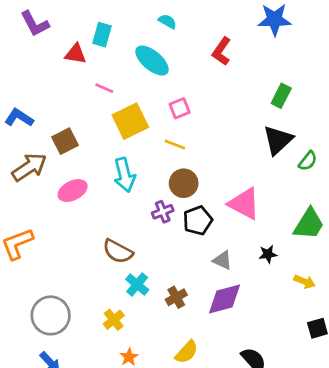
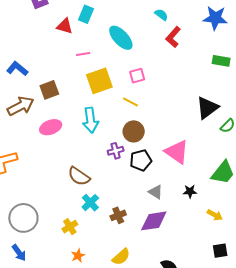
cyan semicircle: (167, 21) -> (161, 15), moved
pink line: (104, 88) -> (83, 54), turned -40
green rectangle: (281, 96) -> (221, 61), moved, turned 66

